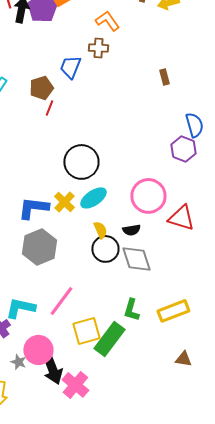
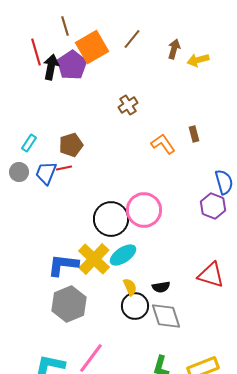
orange L-shape: (107, 21) -> (163, 144), moved
brown cross: (98, 48) -> (128, 105), turned -36
blue trapezoid: (70, 67) -> (46, 173), moved
red line: (49, 108) -> (64, 168), moved, turned 56
pink circle: (148, 196) -> (144, 210), moved
yellow cross: (64, 202) -> (94, 259), size x1.5

